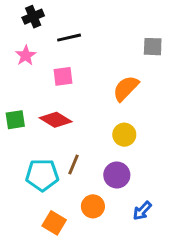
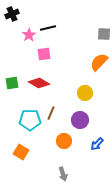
black cross: (33, 17) -> (12, 14), moved
pink star: (26, 55) -> (29, 35), moved
orange semicircle: (126, 88) -> (99, 62), moved
orange square: (54, 223) -> (21, 152), moved

